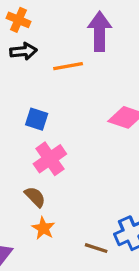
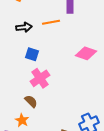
black arrow: (23, 51) -> (24, 27), moved
orange star: (43, 228) -> (22, 120), moved

